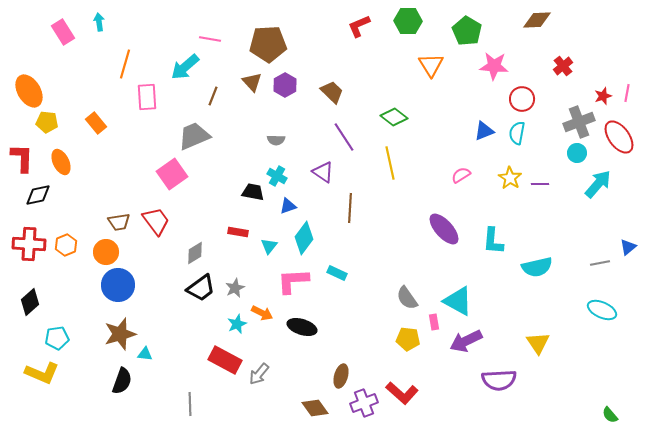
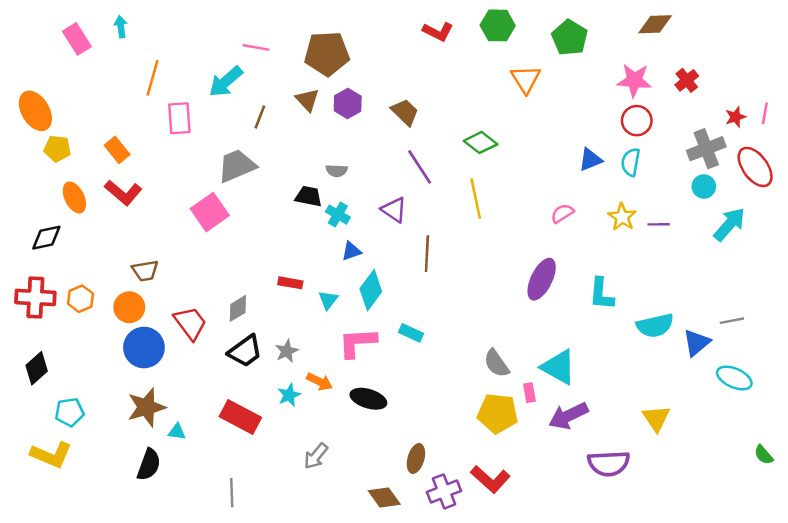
red L-shape: (359, 26) -> (438, 32), turned -130
pink star: (494, 66) -> (634, 80), moved
red L-shape: (22, 158) -> (123, 193), moved, turned 128
black trapezoid: (253, 192) -> (309, 196), moved
red trapezoid: (156, 221) -> (190, 323), moved
purple ellipse: (444, 229) -> (542, 279), turned 68
blue triangle: (628, 247) -> (697, 343), moved, size x1.4
yellow pentagon: (408, 339) -> (498, 413), size x1.4
red rectangle: (225, 360) -> (240, 417), moved
green semicircle: (610, 415) -> (764, 455), moved

